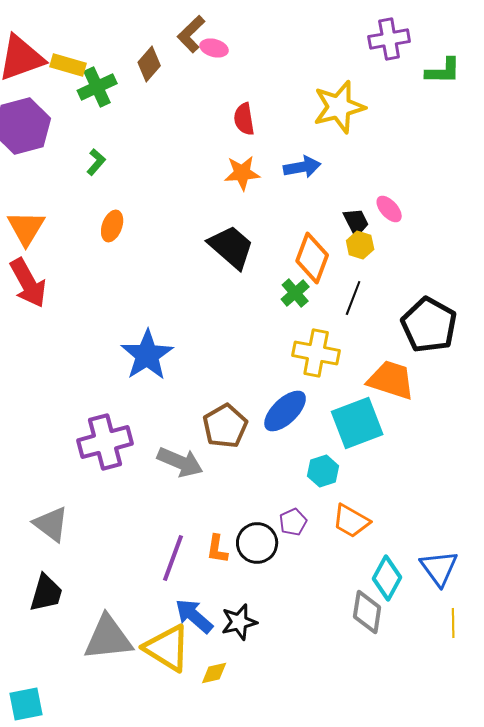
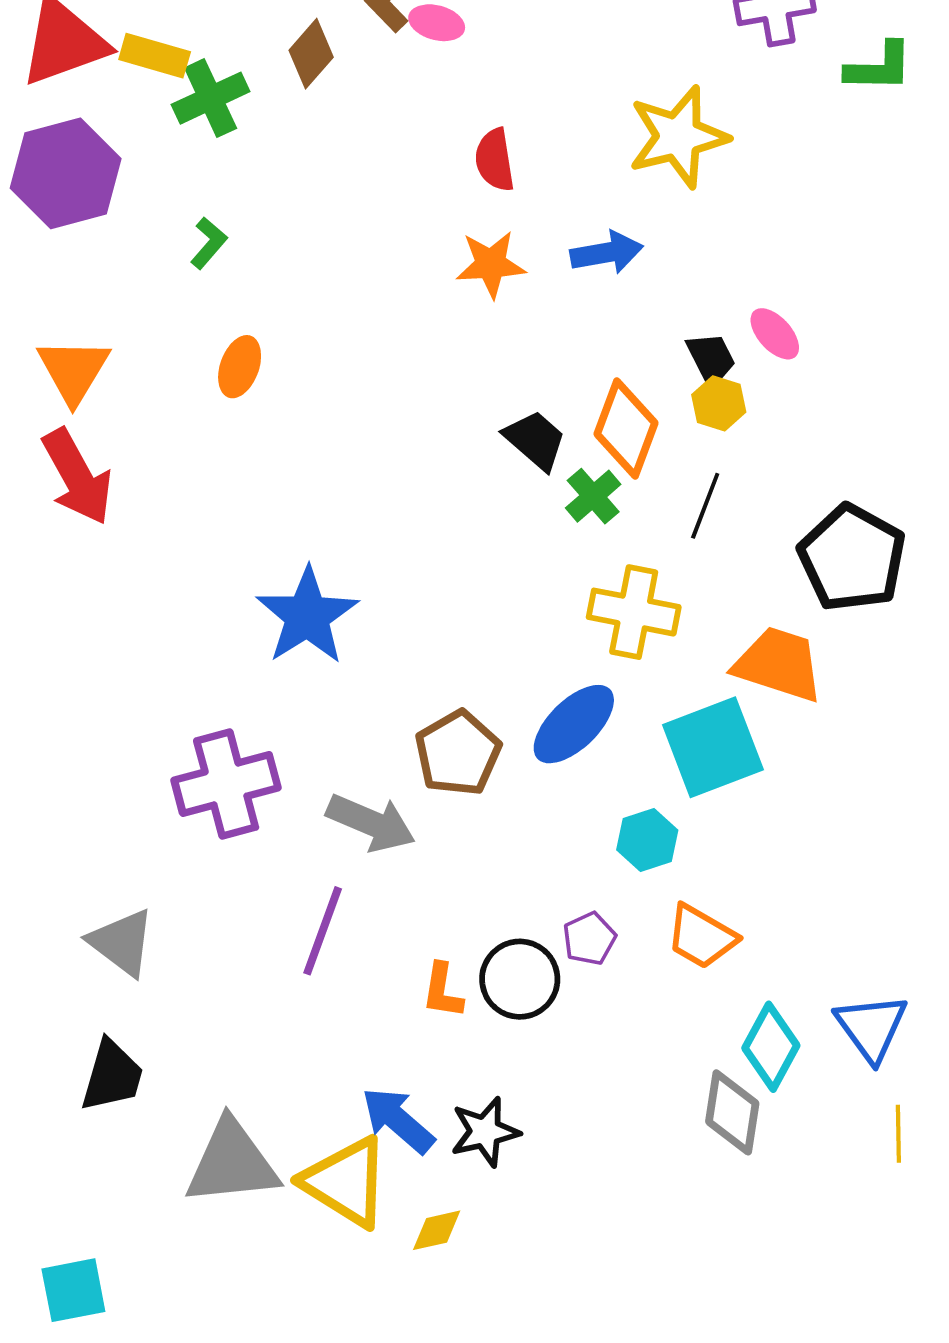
black trapezoid: (231, 247) -> (535, 440), moved, size x0.7
purple line: (173, 558) -> (323, 931), moved

